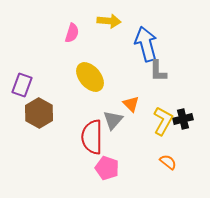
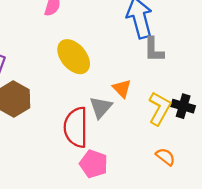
black cross: (183, 119) -> (183, 106), turned 30

